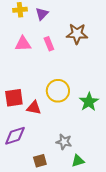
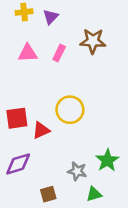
pink rectangle: (49, 44) -> (59, 53), turned 48
green star: (89, 102) -> (107, 160), moved
red triangle: (34, 108) -> (41, 130), turned -35

